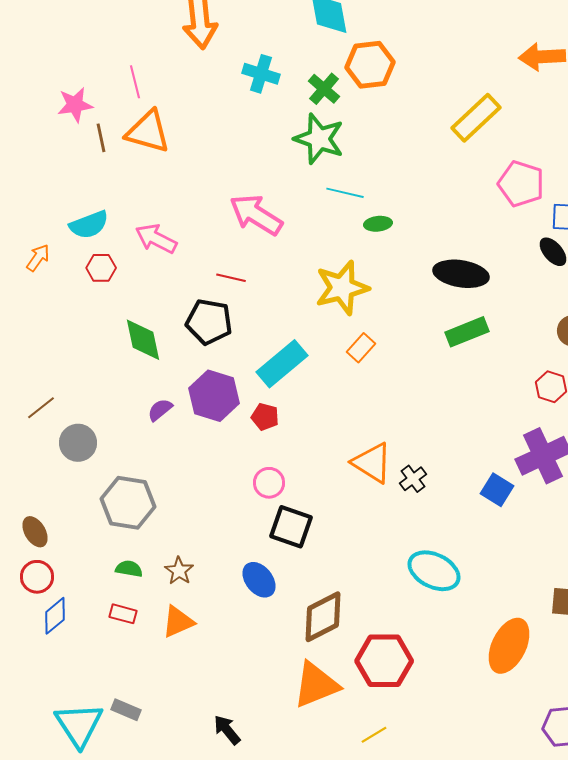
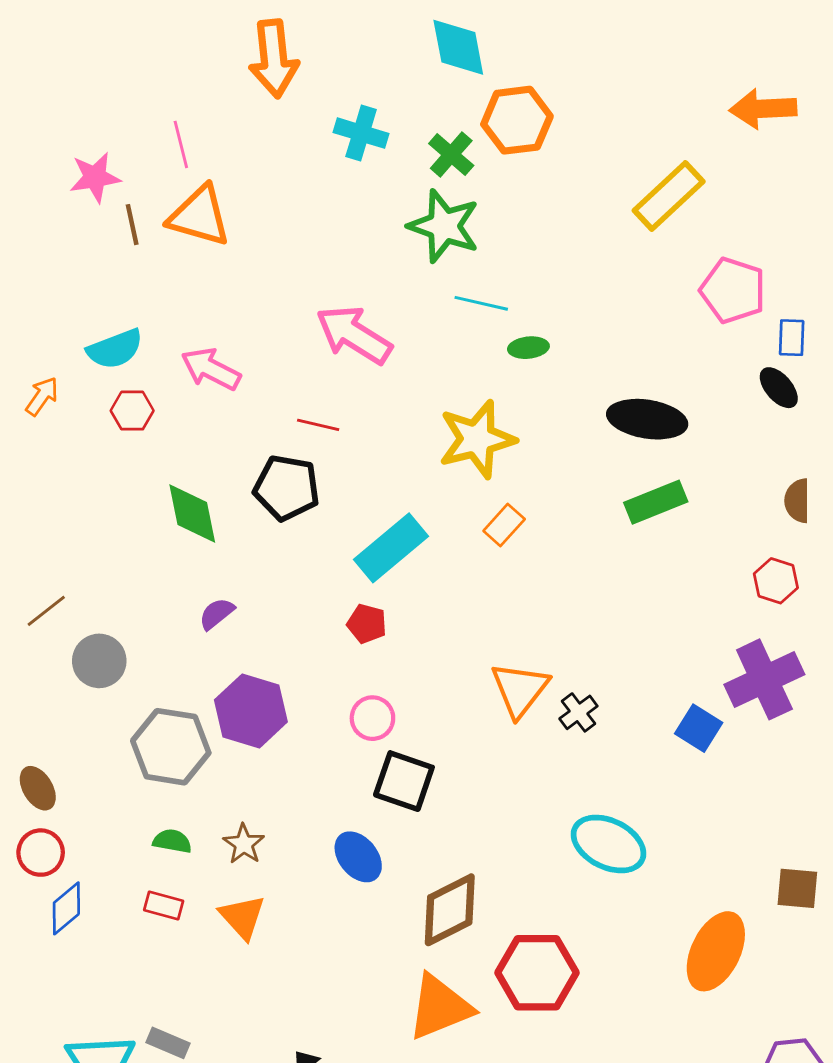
purple hexagon: (214, 396) -> (251, 711), moved
orange triangle: (372, 463) -> (520, 689), turned 36
orange triangle: (178, 622) -> (242, 917), turned -48

